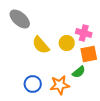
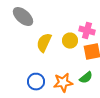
yellow semicircle: (41, 45) -> (44, 43), turned 66
green semicircle: (79, 72) -> (86, 78), moved

